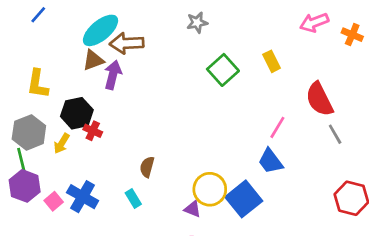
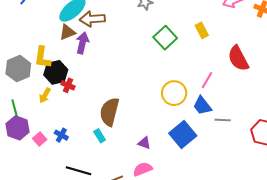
yellow L-shape: (38, 84) -> (42, 57), moved
gray hexagon: (29, 132) -> (18, 69), moved
gray line: (335, 134) -> (223, 120), moved, turned -56
brown semicircle: (147, 167) -> (109, 112), size x1.8
yellow circle: (210, 189) -> (174, 93), moved
blue cross: (83, 197) -> (61, 135), size x0.6

